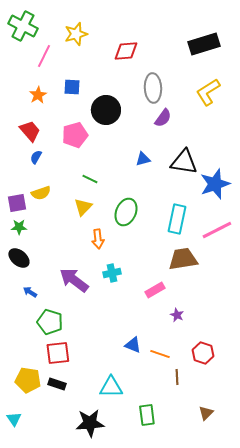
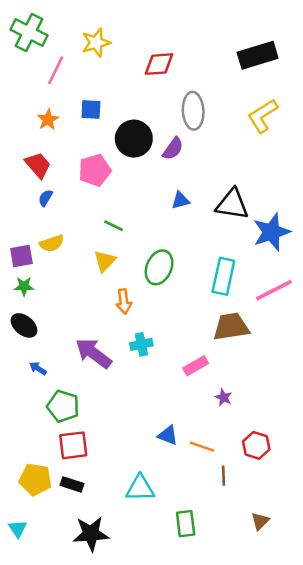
purple semicircle: (163, 118) -> (173, 149), moved
black star: (90, 423) -> (91, 534), moved

